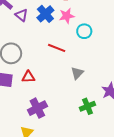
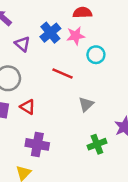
purple triangle: (21, 15) -> (22, 44), moved
red triangle: (28, 77) -> (28, 107), turned 32
purple cross: (37, 108) -> (37, 144), turned 36

